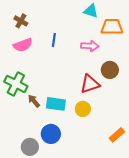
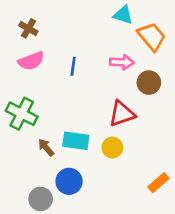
orange trapezoid: (112, 27) -> (152, 37), turned 50
blue line: (54, 40) -> (73, 66), moved
brown circle: (110, 70) -> (149, 83), moved
brown arrow: (34, 101) -> (46, 148), moved

